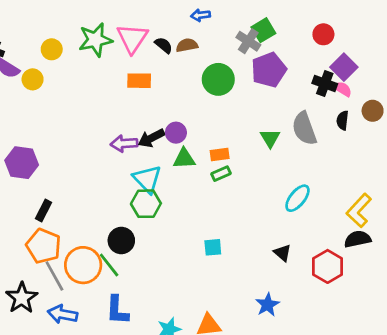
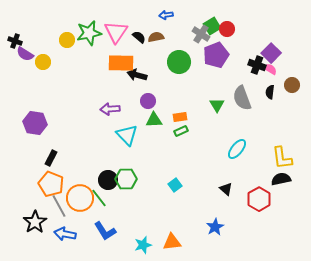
red circle: (323, 34) -> (227, 29), moved
yellow circle: (52, 49) -> (67, 40), moved
orange rectangle: (139, 81) -> (121, 63), size x1.4
black arrow: (151, 138) -> (137, 75), moved, turned 42
green hexagon: (146, 204) -> (126, 179), moved
yellow L-shape: (359, 210) -> (282, 158), turned -50
cyan square: (213, 247) -> (175, 185), turned -32
blue L-shape: (117, 310) -> (105, 231), turned -35

